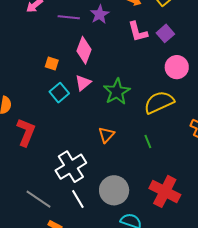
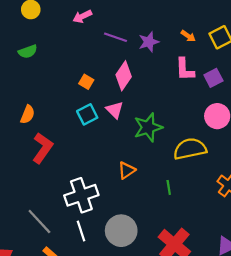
pink triangle: (83, 83) -> (115, 110), turned -48

